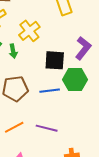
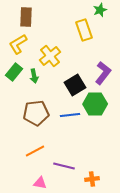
black square: (55, 60) -> (75, 85), turned -35
purple line: (47, 128) -> (64, 166), moved

